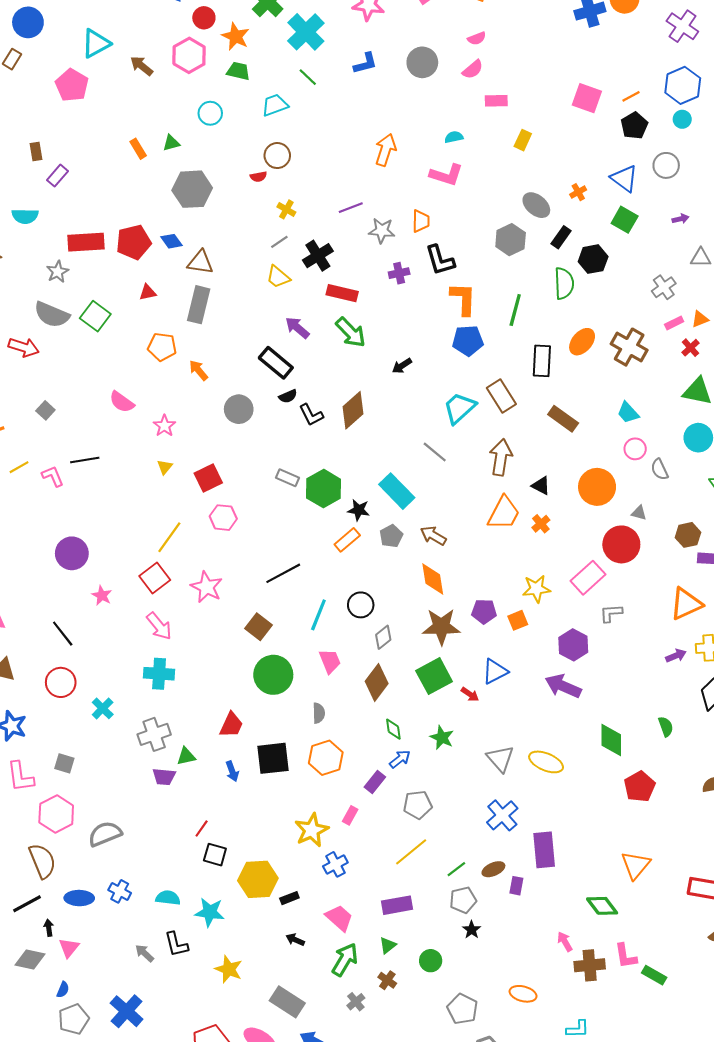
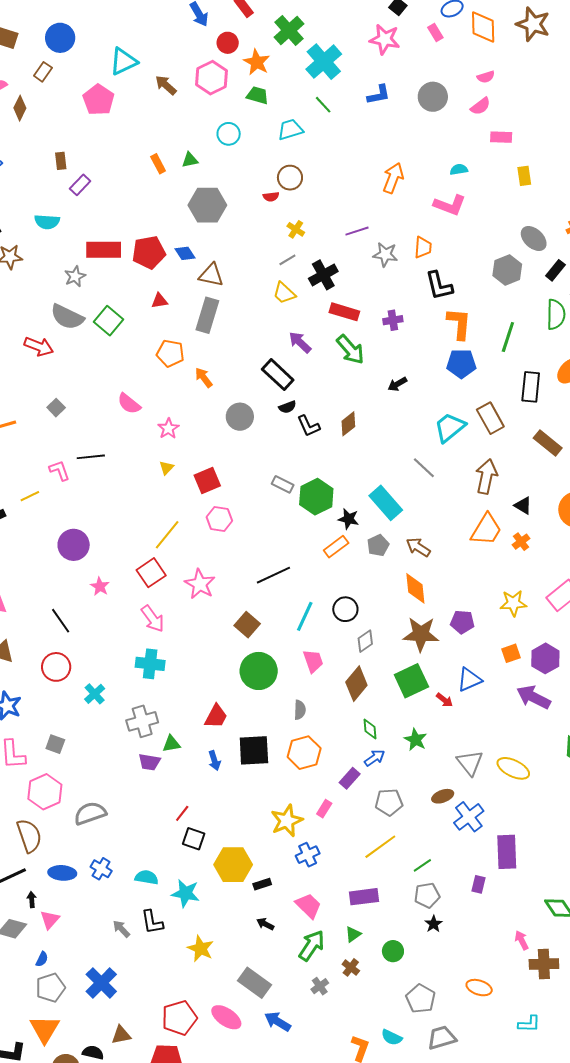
yellow rectangle: (523, 140) -> (524, 176), turned -36
purple cross: (399, 273) -> (393, 320), moved
brown diamond: (353, 410) -> (348, 424), size x0.7
yellow line: (19, 467) -> (30, 496), moved
orange square: (518, 620) -> (511, 653), moved
brown ellipse: (493, 869) -> (443, 796), moved

